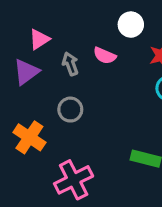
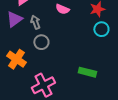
gray arrow: (70, 64) -> (35, 22), moved

